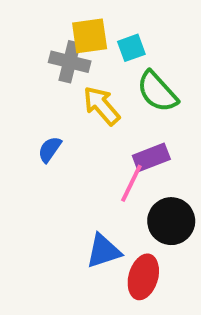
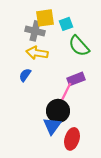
yellow arrow: (101, 106) -> (37, 53), moved, turned -40
black circle: (171, 221) -> (58, 111), moved
blue triangle: (103, 251) -> (52, 126), turned -36

